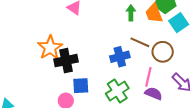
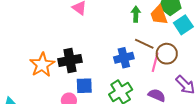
orange star: (50, 48) -> (42, 65), moved
pink line: (148, 77) -> (155, 62), moved

